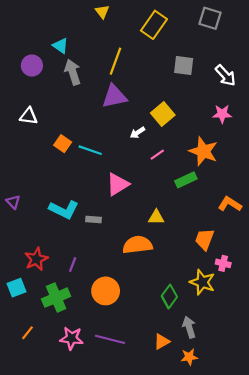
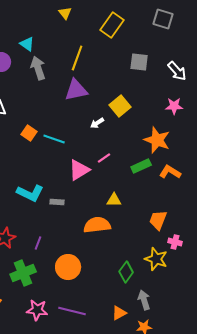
pink line: (157, 155) -> (104, 158), moved
orange L-shape: (230, 204) -> (170, 172), moved

